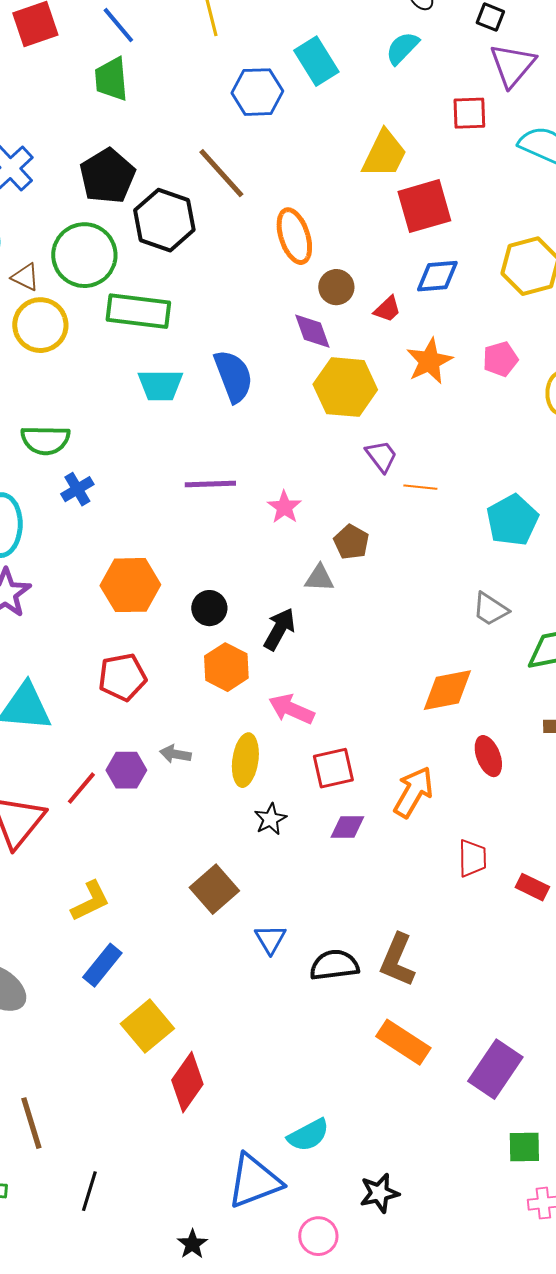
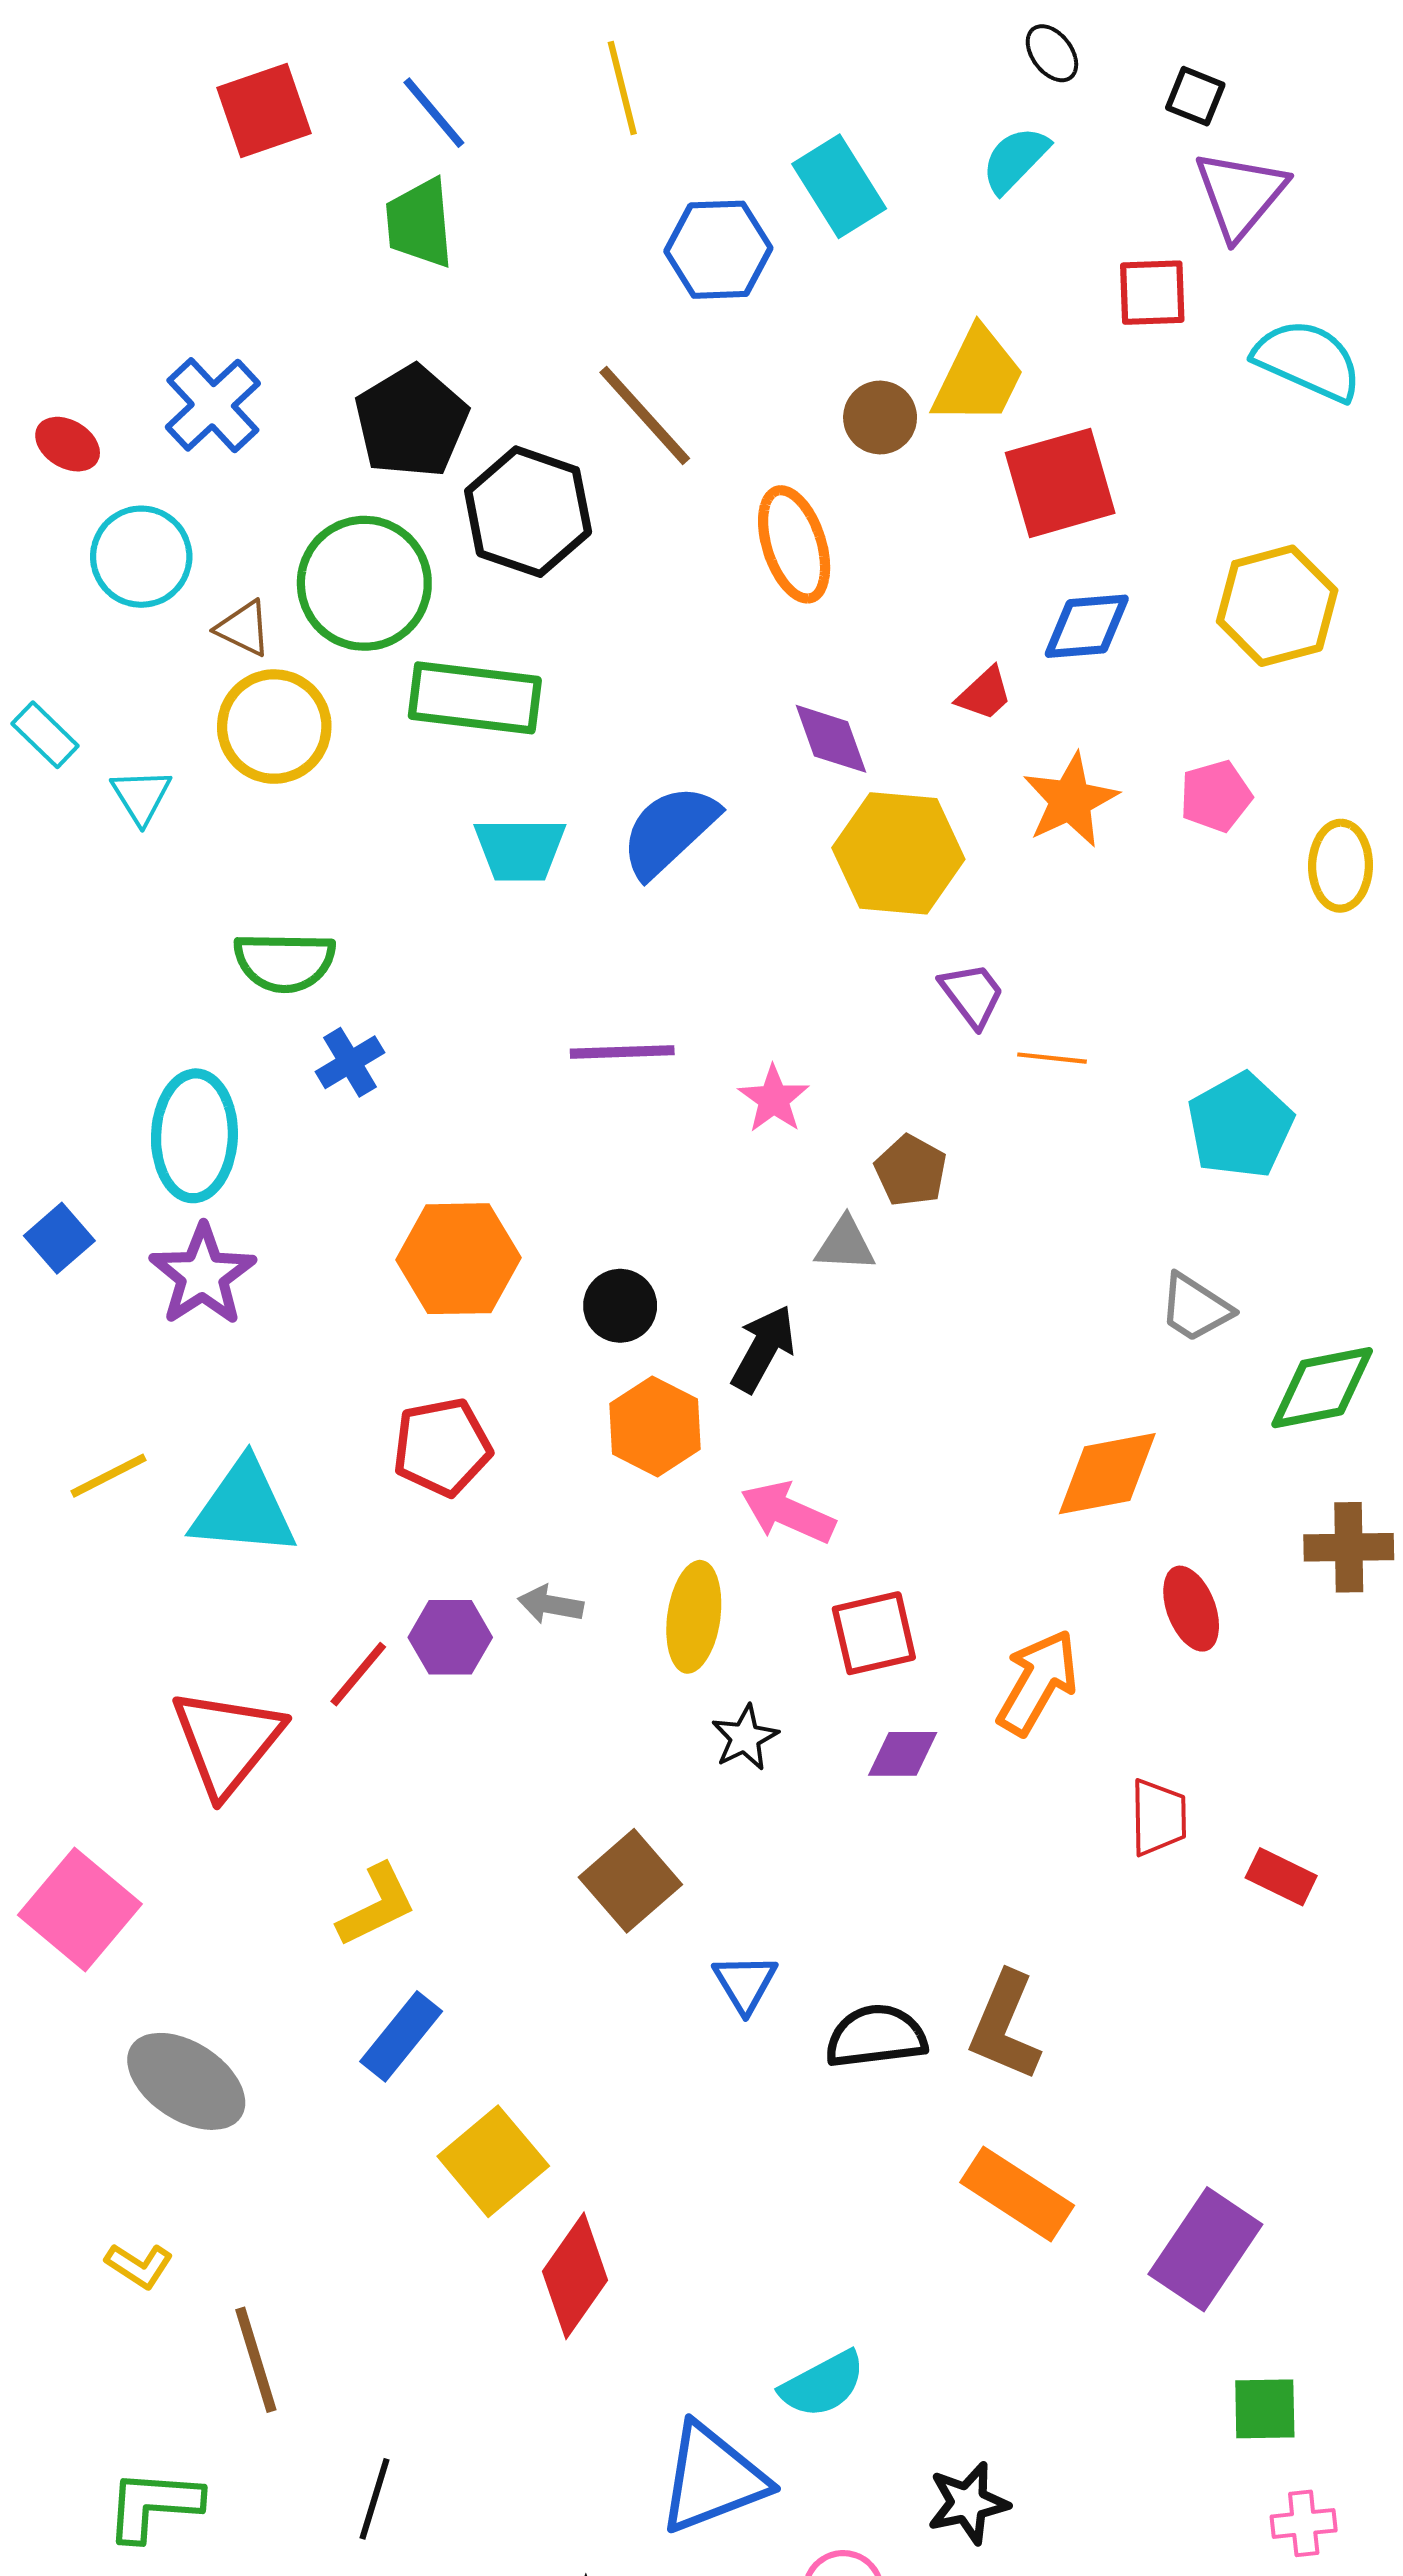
brown circle: (336, 287) -> (880, 417), moved
blue semicircle: (233, 376) -> (669, 831), turned -112

